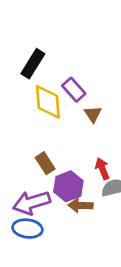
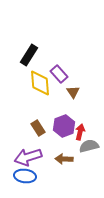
red arrow: (102, 169) -> (80, 132), turned 35
purple hexagon: (68, 186) -> (64, 126), moved

